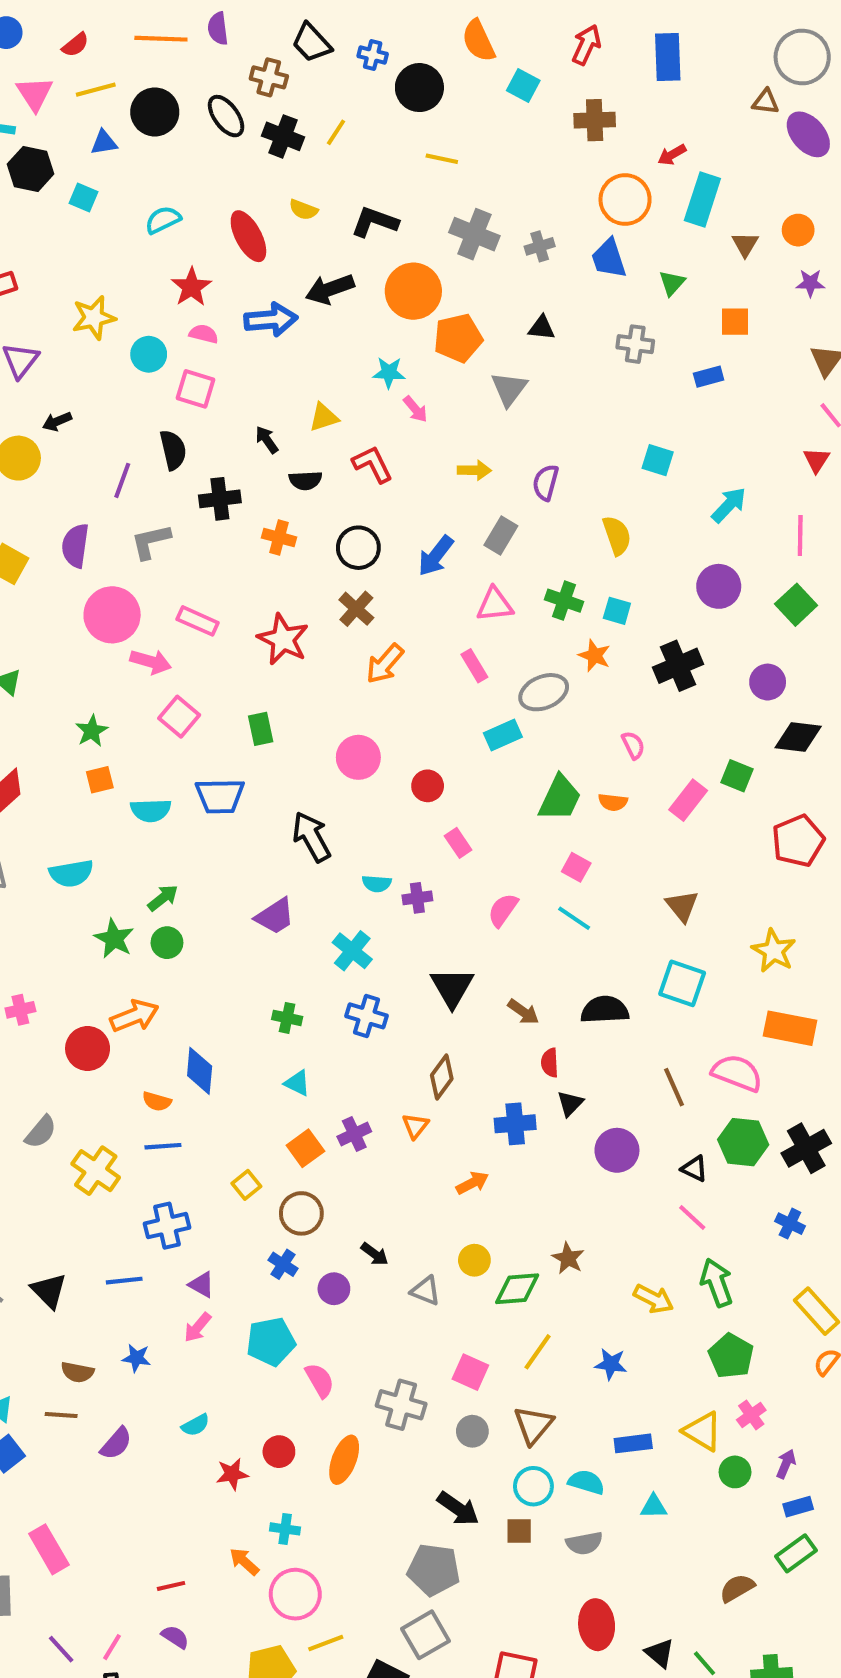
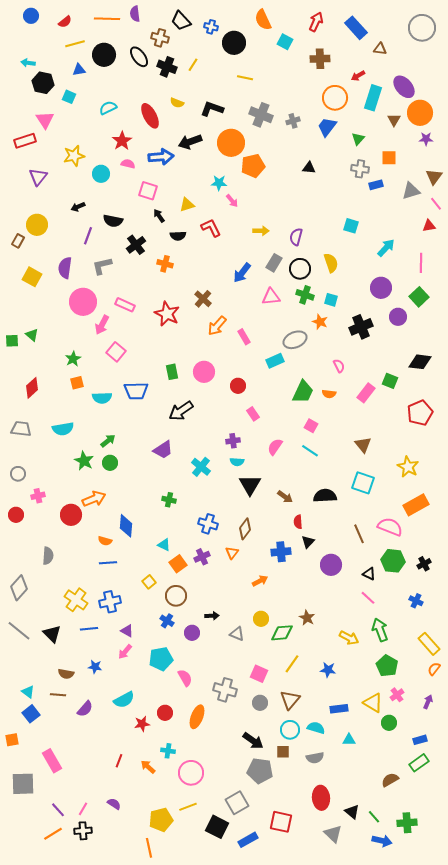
blue rectangle: (668, 57) -> (356, 28), turned -40
pink triangle: (35, 94) -> (45, 120), moved
brown triangle: (766, 102) -> (380, 49), moved
purple ellipse: (808, 134) -> (404, 87), moved
orange circle: (798, 230) -> (420, 113), size x1.6
blue trapezoid: (609, 259) -> (327, 127), turned 55
black triangle: (542, 328) -> (309, 168), moved
gray cross: (635, 344) -> (360, 169), moved
pink square: (195, 389) -> (148, 191), moved
gray triangle: (509, 389) -> (411, 191), moved, turned 36
black arrow: (57, 421) -> (78, 207), moved
black semicircle: (173, 450) -> (113, 221), turned 114
red triangle: (816, 460) -> (429, 226), turned 48
black cross: (220, 499) -> (136, 245), turned -30
black circle: (358, 548) -> (300, 269), moved
pink arrow: (151, 662) -> (102, 325), turned 102
pink rectangle: (474, 666) -> (244, 337), moved
purple circle: (768, 682) -> (398, 317), moved
green rectangle: (261, 729) -> (172, 372), moved
black arrow: (312, 837) -> (181, 411), turned -95
cyan semicircle: (377, 884) -> (237, 462), moved
blue cross: (367, 1016) -> (208, 524), moved
orange rectangle: (790, 1028) -> (416, 505), turned -40
cyan triangle: (297, 1083) -> (164, 545), moved
gray semicircle: (41, 1132) -> (48, 556), turned -36
black cross: (806, 1148) -> (424, 564), size x0.6
yellow cross: (96, 1171) -> (76, 600), moved
black arrow: (375, 1254) -> (212, 616), turned -40
cyan semicircle: (195, 1425) -> (124, 700), size x1.5
purple arrow: (786, 1464) -> (428, 702), moved
gray pentagon: (434, 1570) -> (260, 771), moved
red line: (171, 1586) -> (119, 761), moved, turned -56
pink circle: (295, 1594) -> (191, 773), moved

